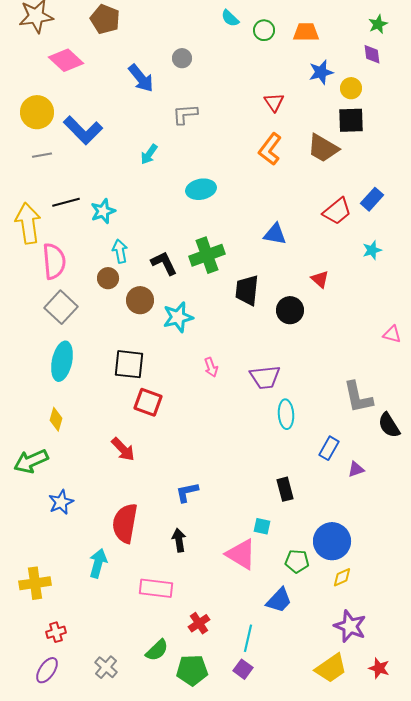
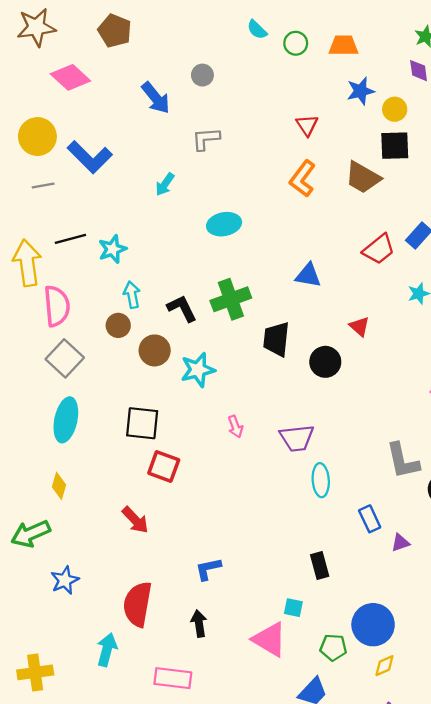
blue rectangle: (329, 448) -> (370, 519), turned -55

